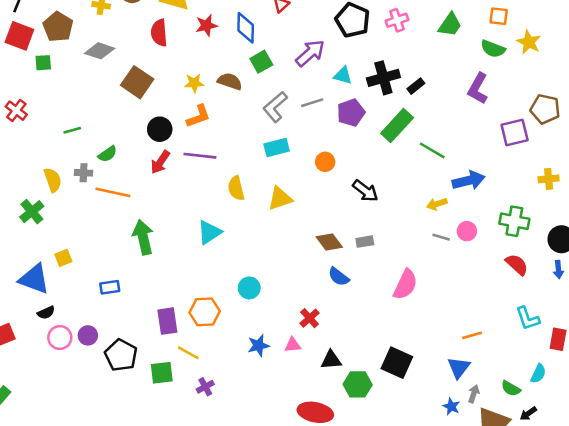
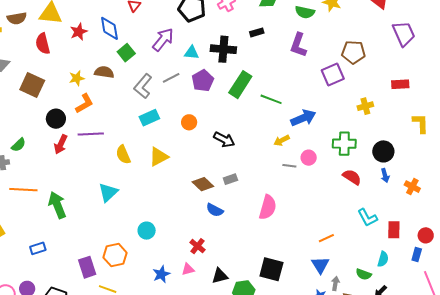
black cross: (383, 78) -> (223, 49), turned 30
black rectangle: (416, 86) -> (257, 32), moved, turned 32
orange line: (113, 192) -> (23, 190), moved

